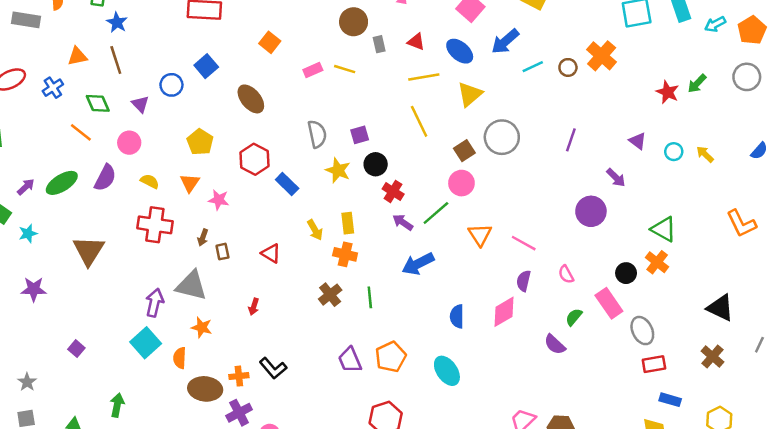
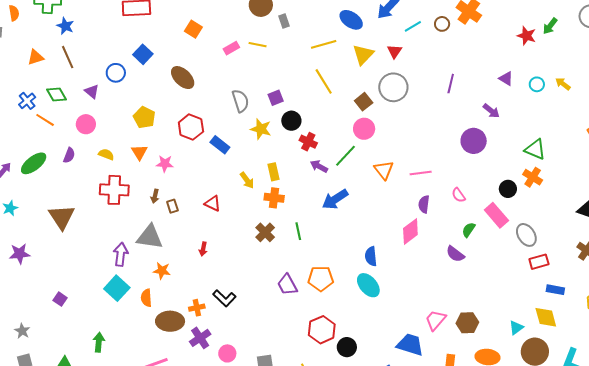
red triangle: (416, 42) -> (394, 51), moved, turned 49
blue cross: (53, 88) -> (27, 101), moved
purple semicircle: (105, 178) -> (69, 155), size x0.7
pink line: (524, 243) -> (421, 173), turned -30
blue semicircle: (457, 316) -> (371, 256), moved
orange pentagon: (391, 357) -> (321, 279), turned 30

